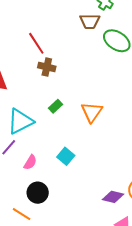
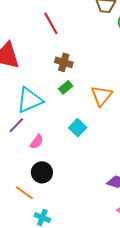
brown cross: (47, 67) -> (64, 62), moved
cyan square: (66, 156) -> (78, 128), moved

